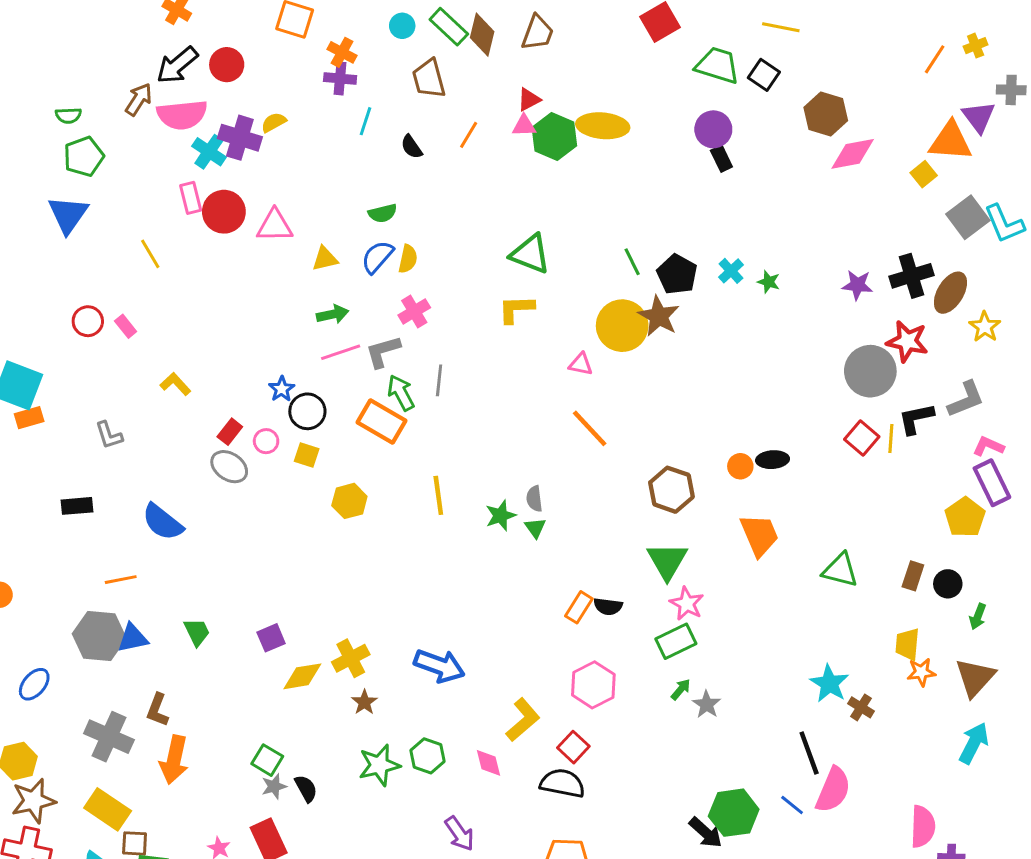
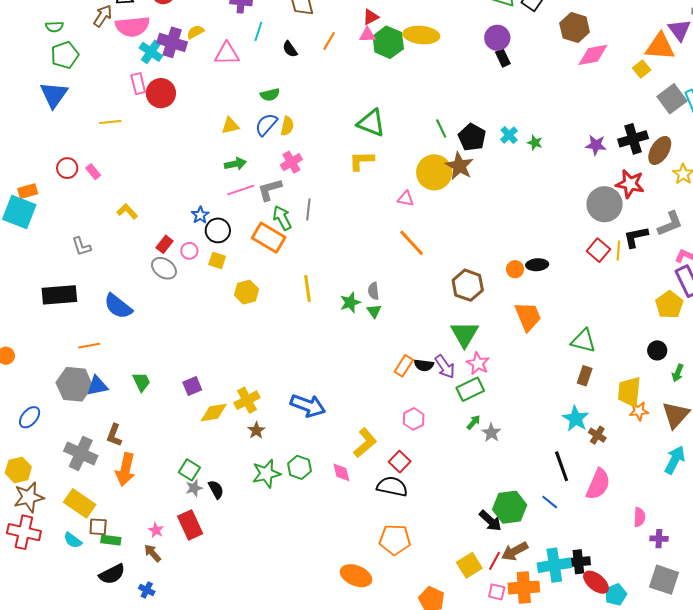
pink triangle: (275, 226) -> (227, 54), moved
yellow line: (150, 254) -> (110, 122), turned -65
orange rectangle: (29, 418) -> (28, 191), moved
black rectangle: (77, 506) -> (59, 295), size x1.6
brown rectangle: (913, 576) -> (585, 376), moved
yellow trapezoid: (907, 644) -> (629, 392), size x1.4
pink hexagon: (593, 685) -> (414, 419), size x0.7
pink semicircle: (833, 790) -> (598, 484), moved
pink semicircle: (923, 827) -> (639, 517), size x0.7
purple arrow: (460, 834) -> (445, 367), moved

